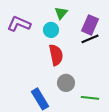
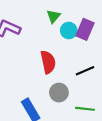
cyan circle: (51, 30) -> (69, 30), moved
black line: (90, 39) -> (85, 71), moved

